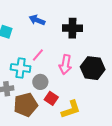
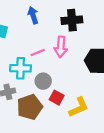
blue arrow: (37, 20) -> (33, 15), turned 56
pink line: (38, 55) -> (38, 53), turned 32
pink arrow: (65, 65) -> (61, 47), moved

